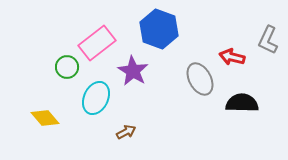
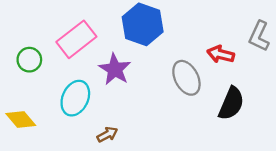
green circle: (67, 67) -> (29, 60), moved
black semicircle: (242, 103) -> (231, 103), turned 112

